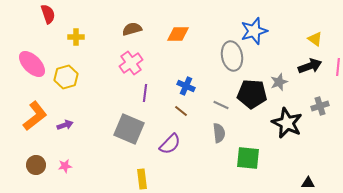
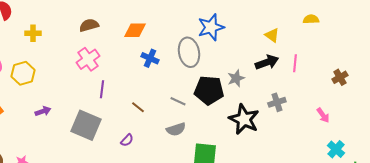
blue cross: (186, 86) -> (150, 58), moved
purple arrow: (65, 125) -> (43, 111), moved
gray semicircle: (219, 133) -> (176, 129), turned 78
purple semicircle: (170, 144) -> (127, 140), size x0.6

